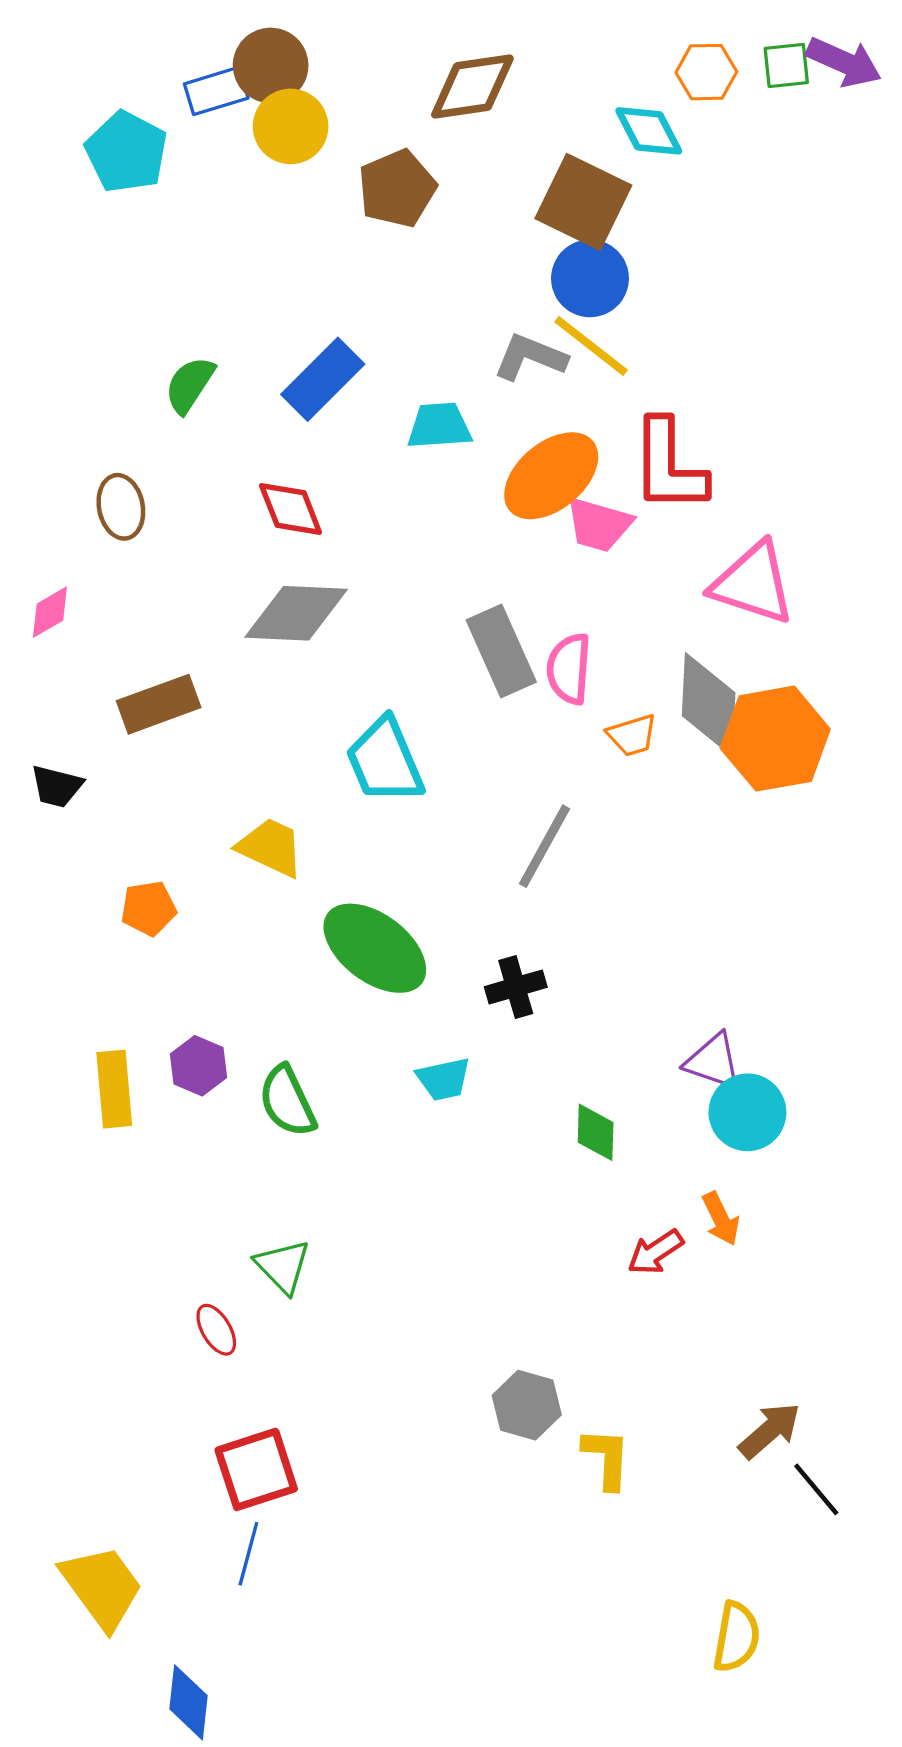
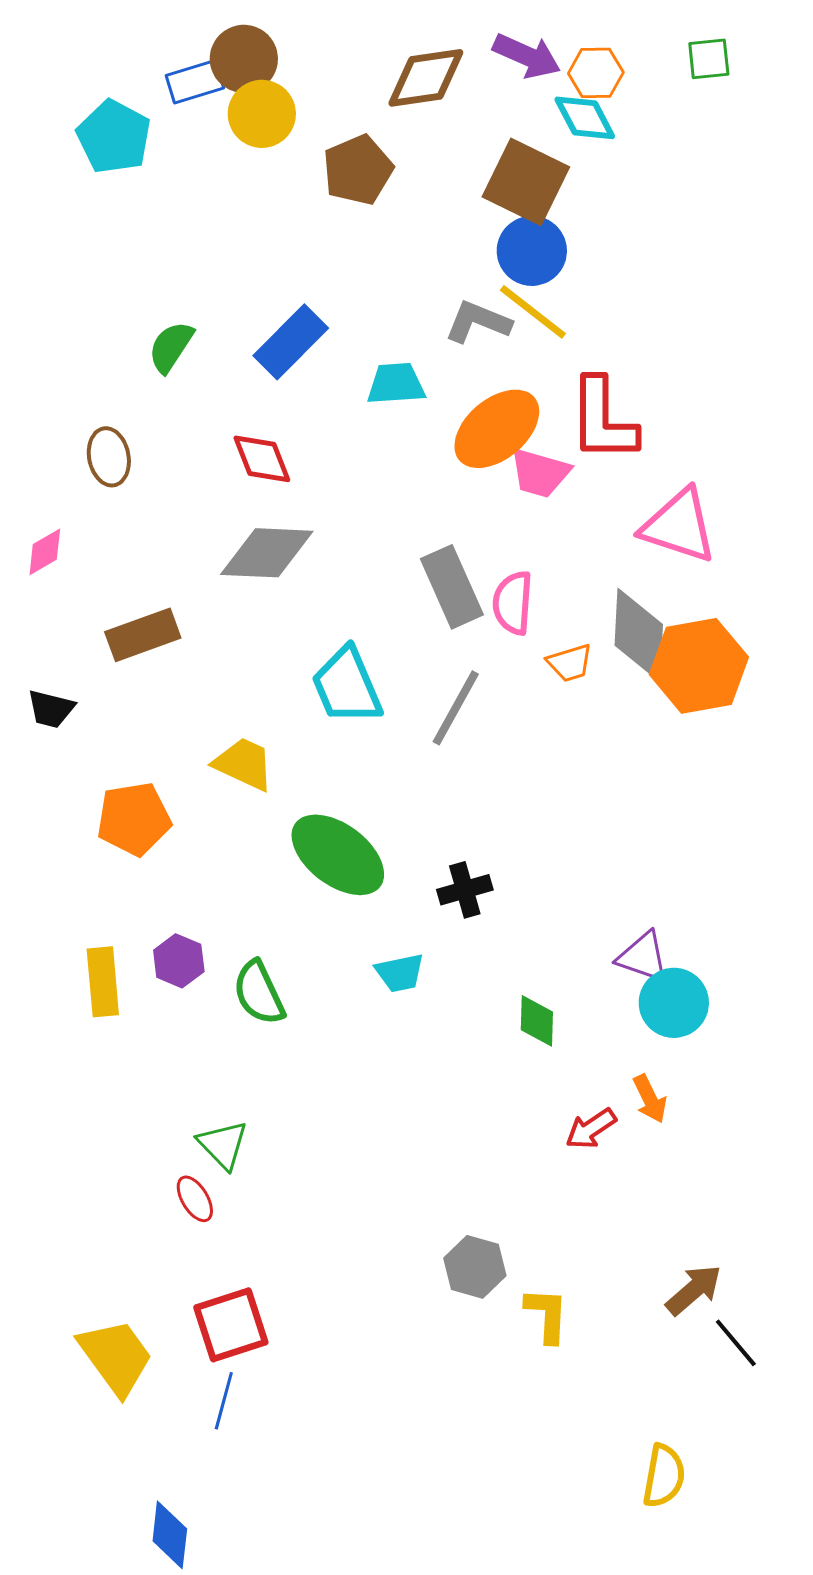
purple arrow: (844, 62) -> (527, 56), moved
orange hexagon: (706, 72) -> (596, 73), moved
gray line: (545, 846) -> (456, 708), moved
orange pentagon: (149, 908) -> (134, 819), size x1.5
green triangle: (283, 1266) -> (223, 1145), moved
yellow trapezoid: (102, 1587) -> (116, 1357), moved

